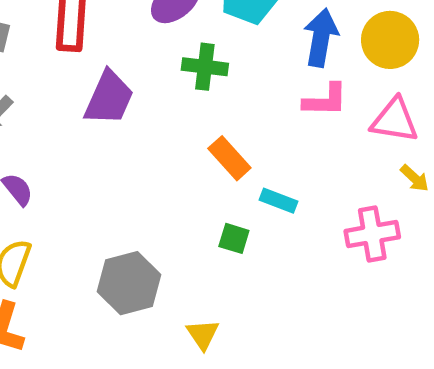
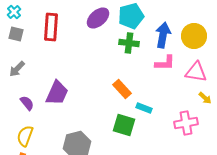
green cross: (205, 67) -> (129, 43), moved
purple trapezoid: (109, 98) -> (57, 93), moved
green square: (234, 238) -> (124, 125), size x1.6

